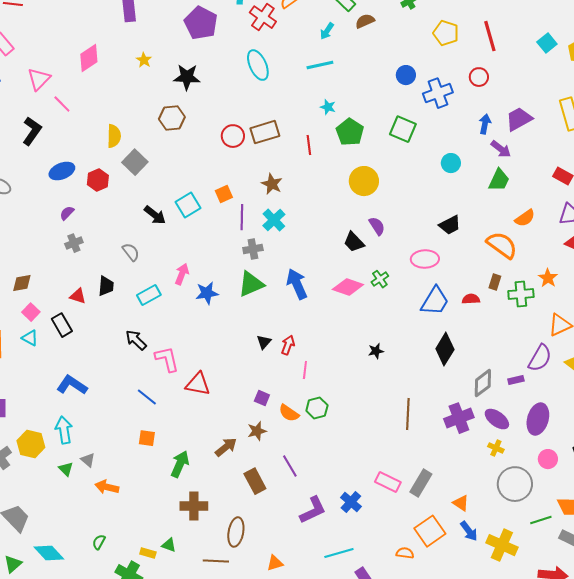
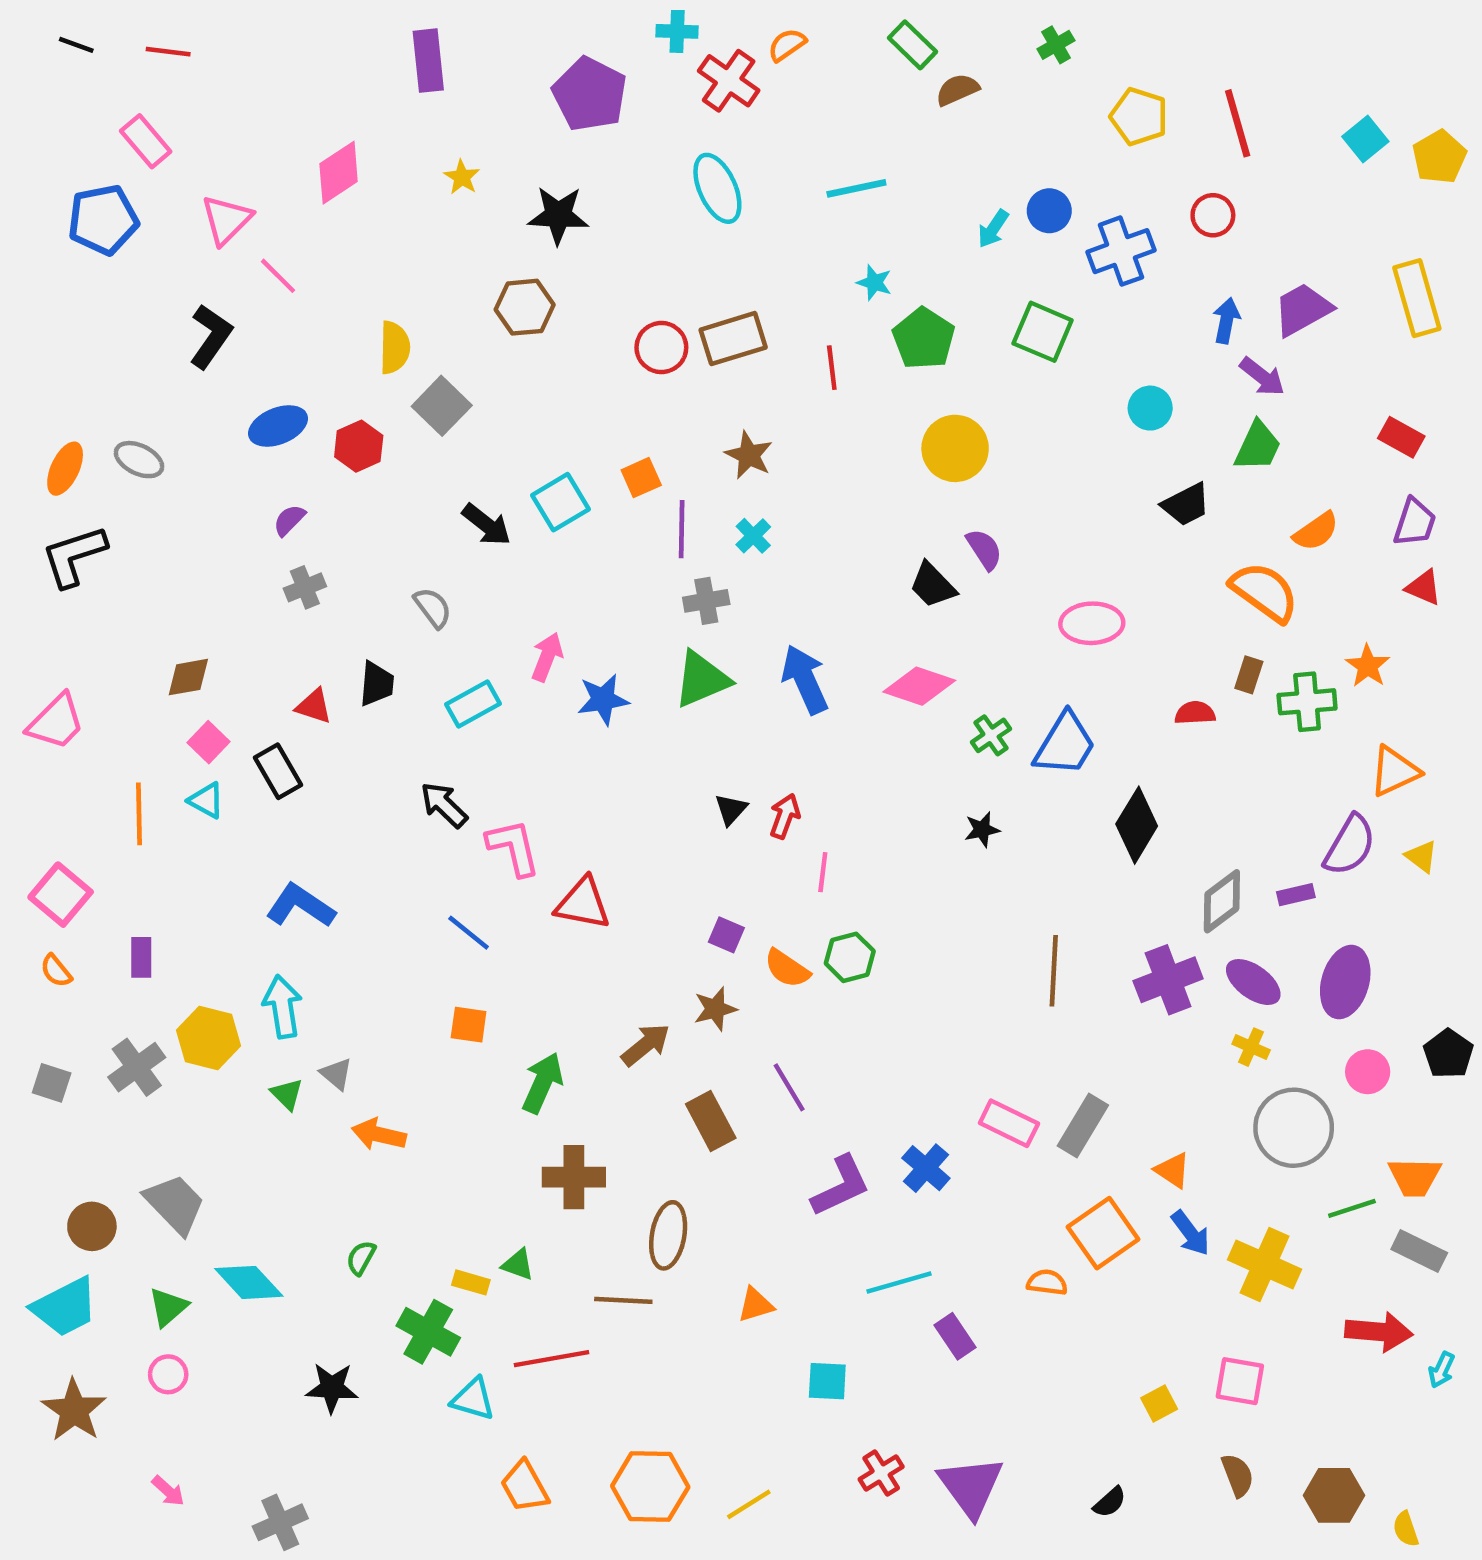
cyan arrow: (327, 31) -> (993, 229), moved
cyan cross: (274, 220) -> (753, 536), size x0.7
black trapezoid: (450, 225) -> (1186, 504), moved
green cross: (380, 279) -> (991, 735), moved
blue trapezoid: (435, 301) -> (1065, 744), moved

